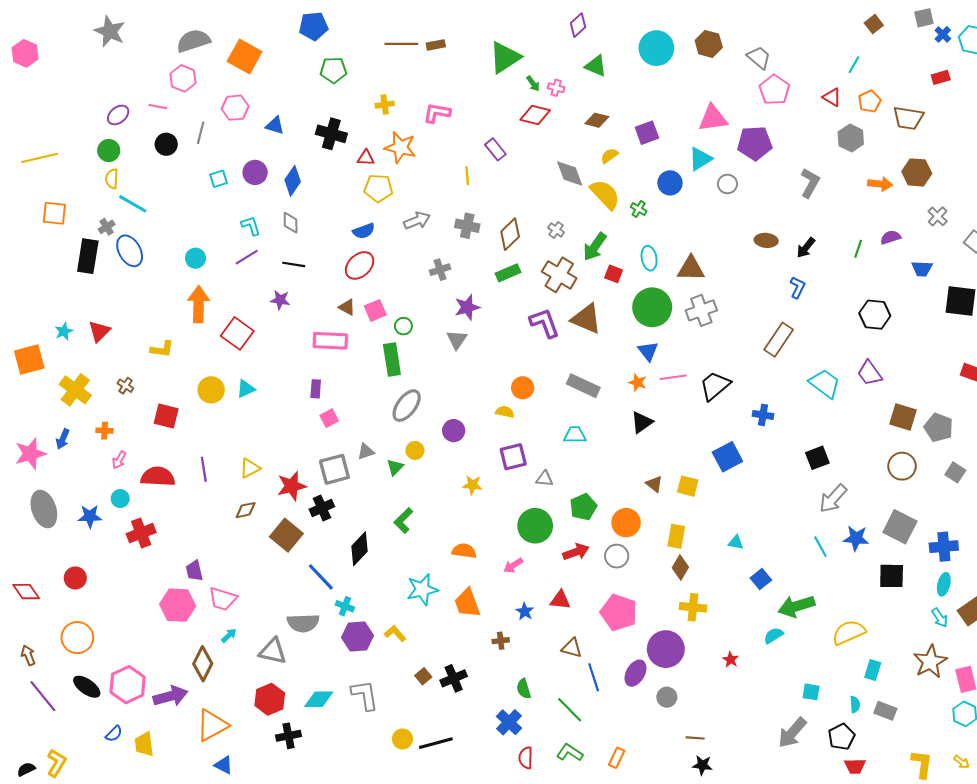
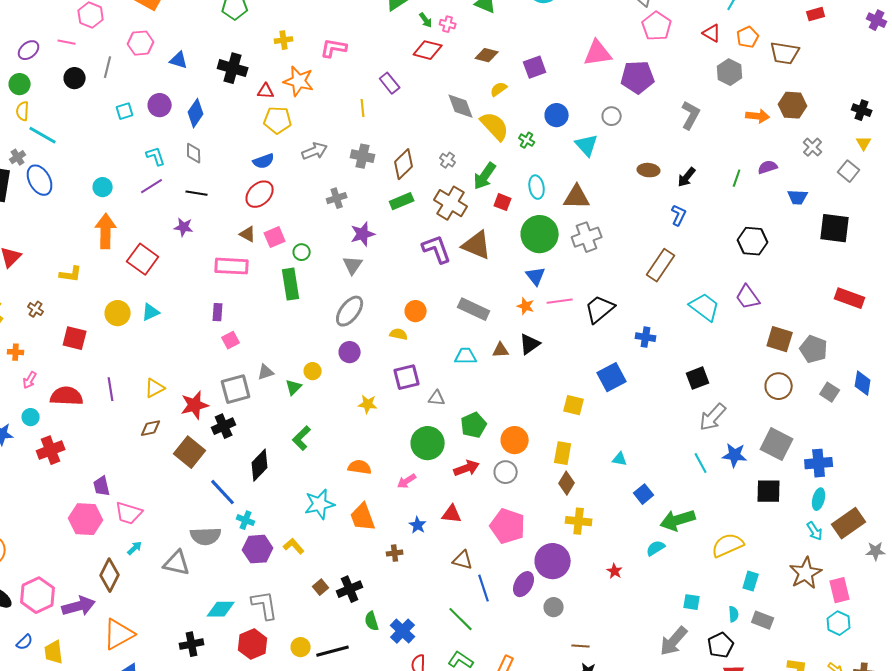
cyan triangle: (700, 159) -> (587, 145), moved, turned -40
gray ellipse: (407, 406) -> (350, 311), moved
brown triangle: (654, 484) -> (501, 350), moved, turned -42
green semicircle: (524, 689) -> (372, 621), moved
red hexagon: (270, 699) -> (253, 644), moved

